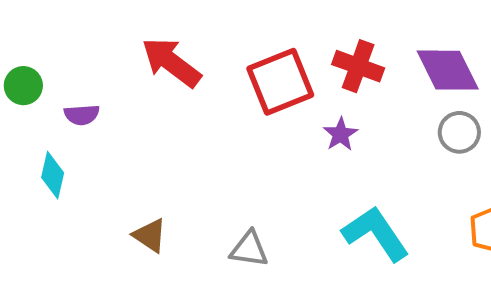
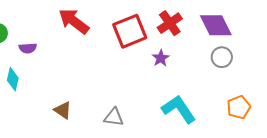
red cross: (358, 66) -> (170, 23), turned 35

